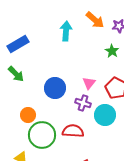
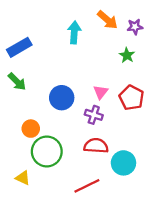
cyan circle: (105, 115) -> (123, 163), moved
red semicircle: (73, 131) -> (96, 146), moved

